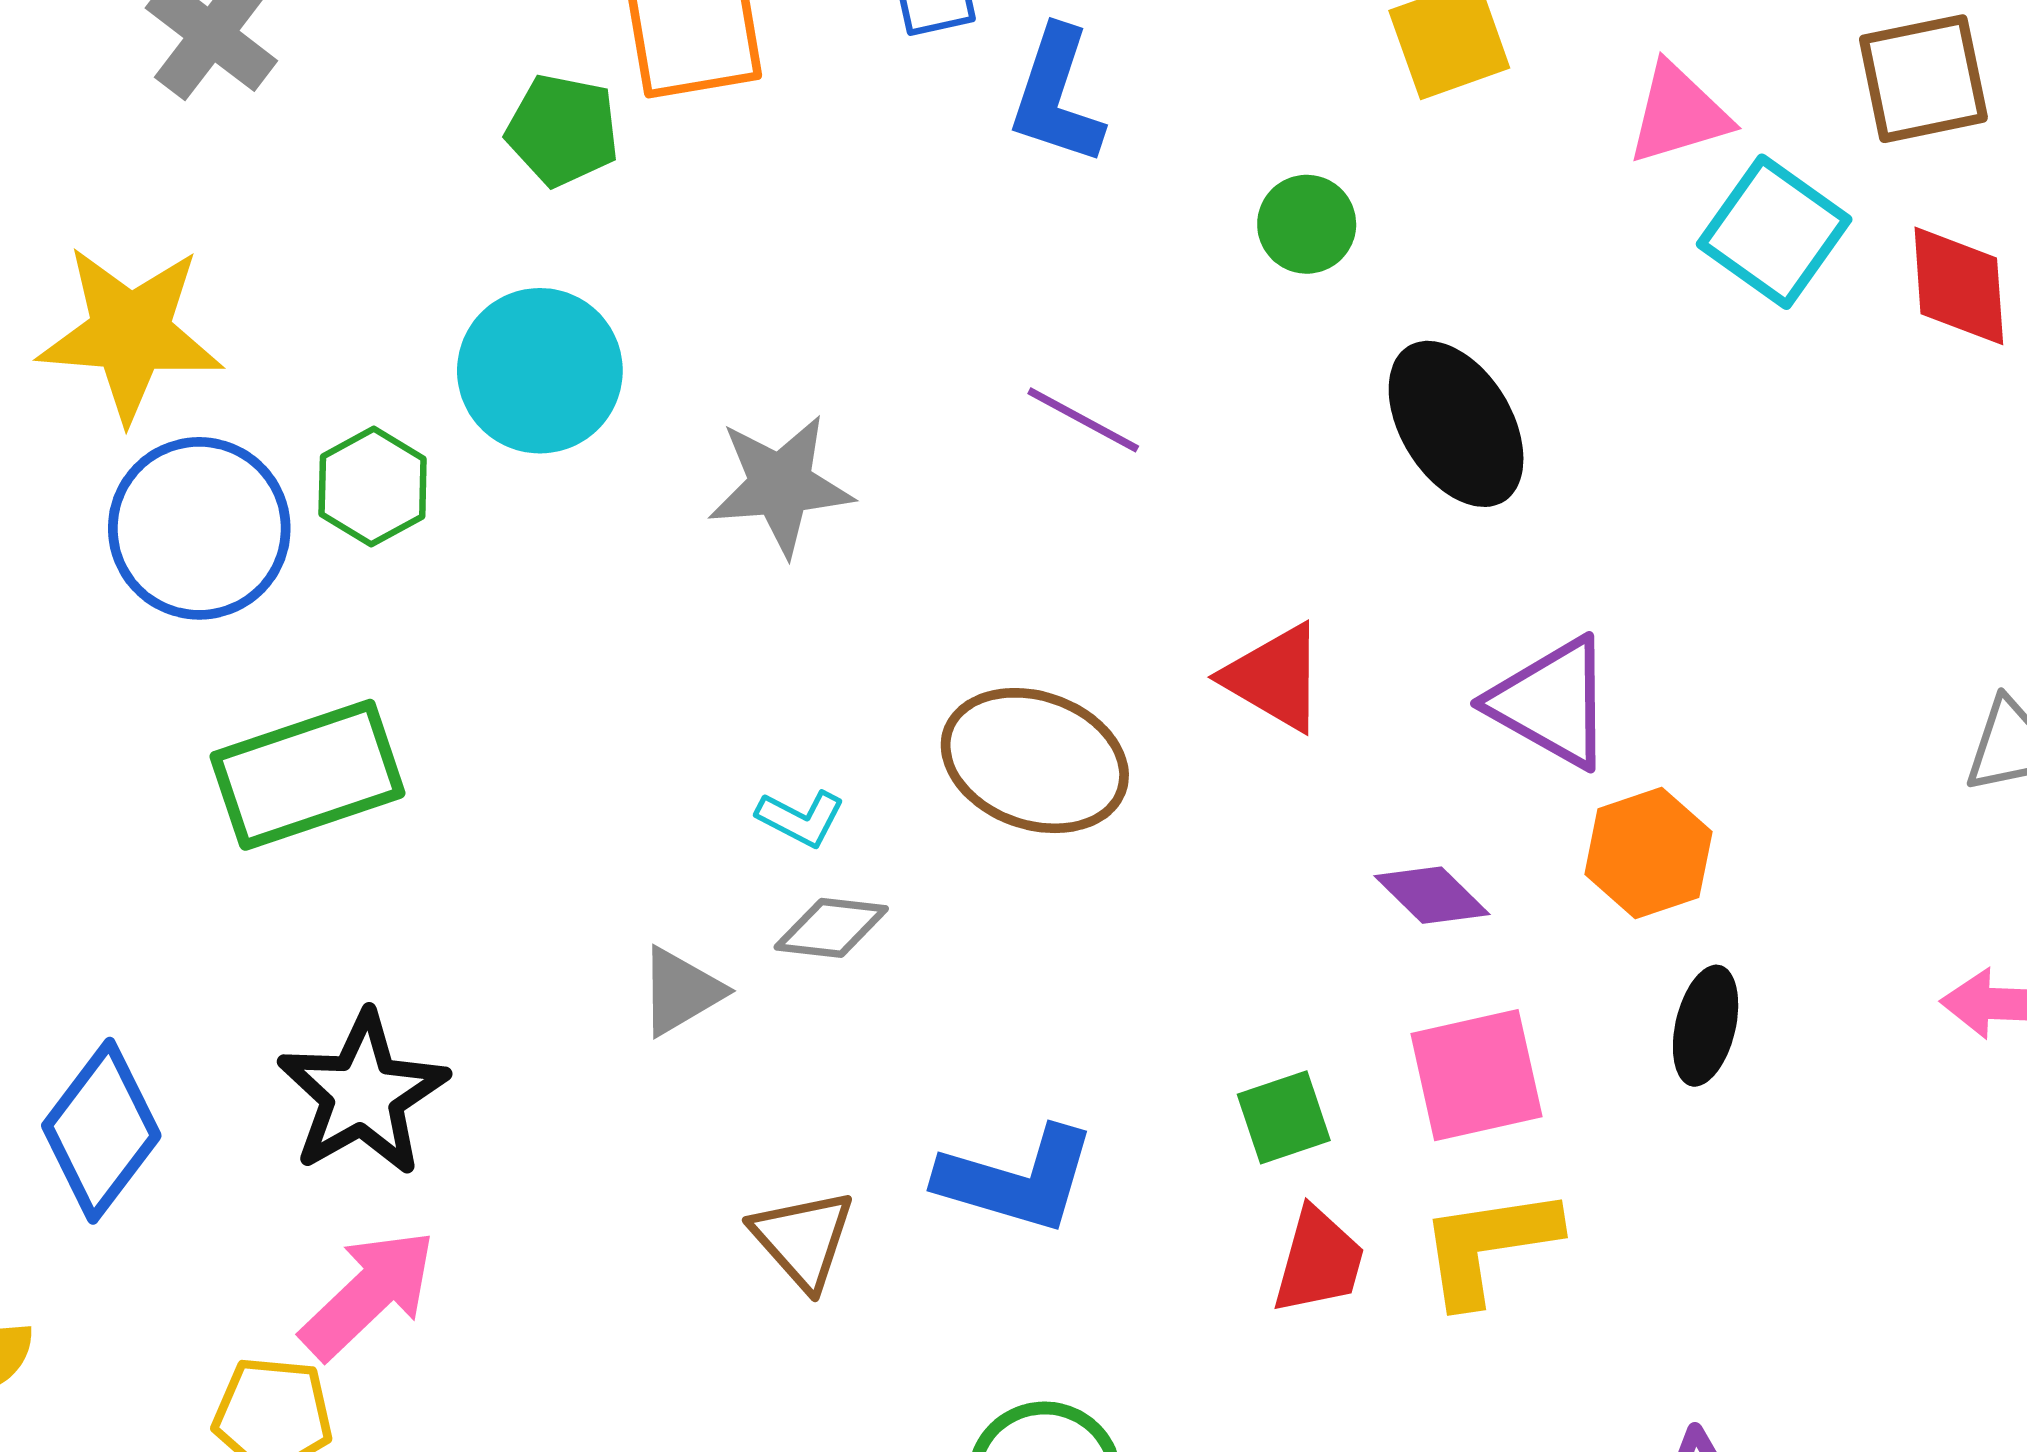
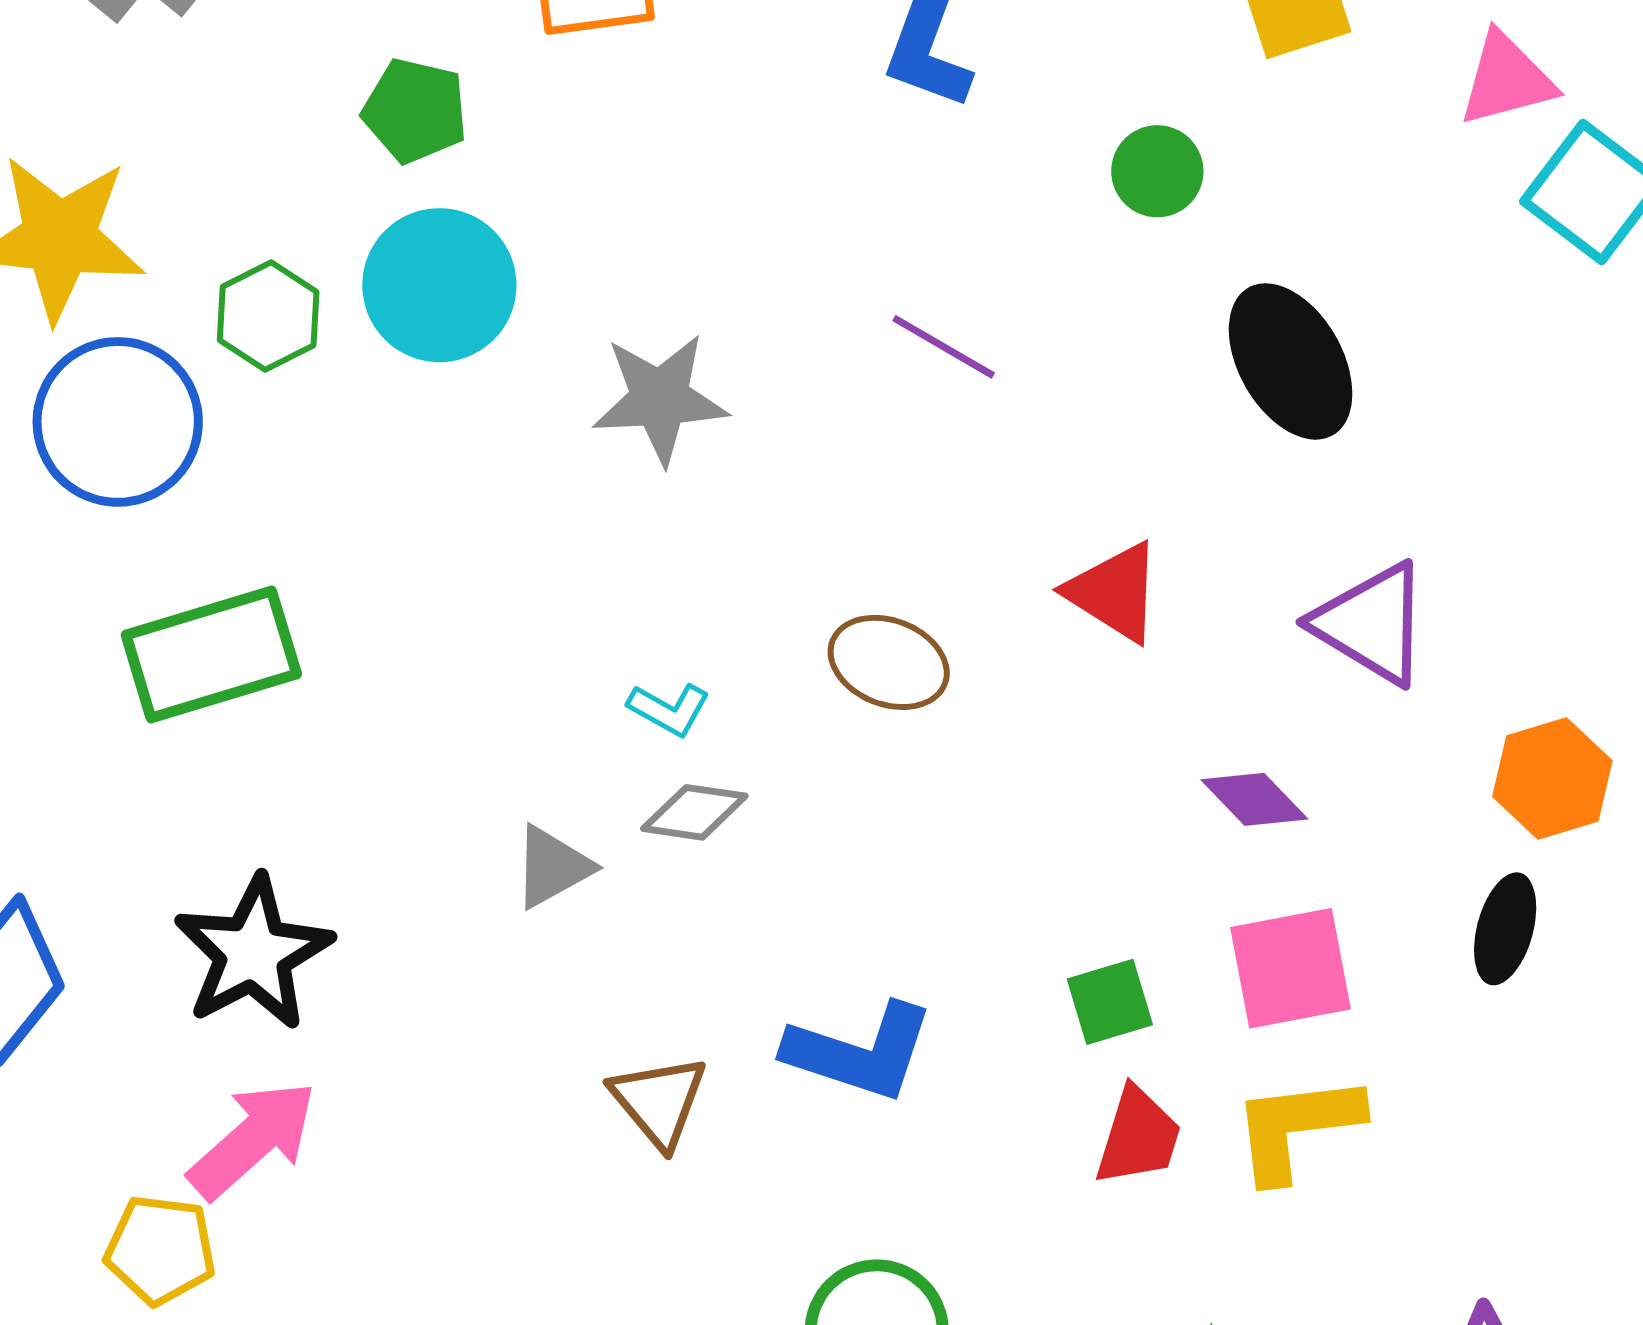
green pentagon: (563, 130) -> (415, 111), moved
green hexagon: (373, 487) -> (268, 316), moved
brown ellipse: (1035, 761) -> (889, 662), size x0.7
orange hexagon: (1648, 853) -> (1552, 779), moved

